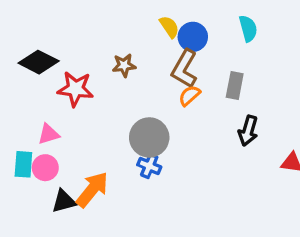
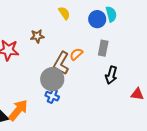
blue circle: (193, 37) -> (97, 19), moved
brown L-shape: (184, 69) -> (61, 63), moved

